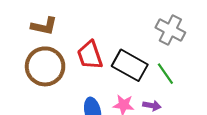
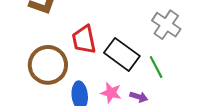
brown circle: (45, 66) -> (48, 65), moved

